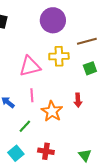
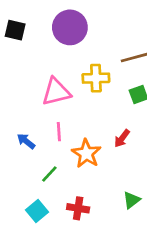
purple circle: (53, 20) -> (70, 27), moved
red arrow: (78, 100) -> (122, 138), turned 40
green triangle: (85, 155) -> (132, 200), moved, turned 32

